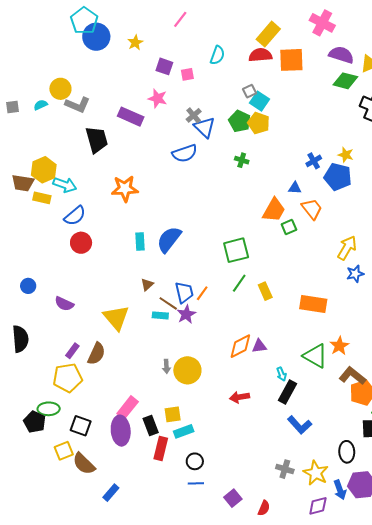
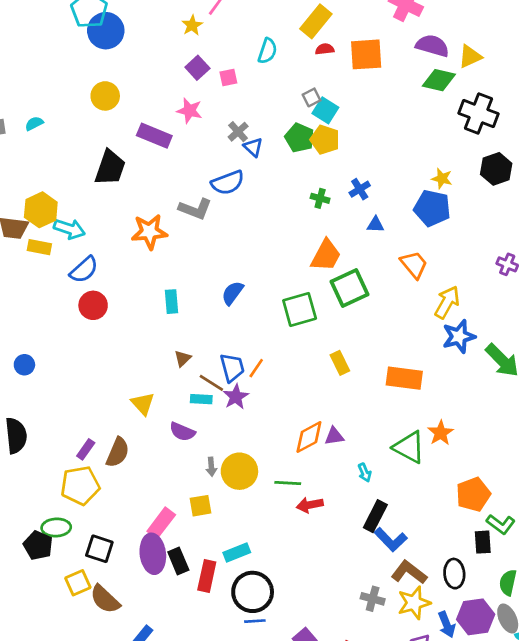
yellow rectangle: (268, 34) -> (316, 21), moved
yellow star: (135, 43) -> (192, 25), moved
red semicircle: (260, 55) -> (325, 49), size x0.6
purple square: (164, 66) -> (197, 68), turned 30
yellow circle: (60, 89) -> (105, 96), moved
gray L-shape: (78, 105) -> (195, 209), moved
blue triangle: (205, 127) -> (253, 147), size x0.7
black trapezoid: (97, 140) -> (110, 168), turned 36
green cross: (242, 160) -> (320, 198), moved
blue cross: (314, 161) -> (360, 189), moved
orange trapezoid: (312, 209) -> (414, 265), moved
orange trapezoid: (274, 210) -> (326, 255), moved
green square: (289, 227) -> (350, 288), moved, size x1.8
blue semicircle: (169, 239) -> (233, 293), moved, size x0.7
blue star: (355, 274) -> (459, 336), size x1.4
green line: (239, 283) -> (288, 483), moved, turned 60
purple semicircle: (64, 304) -> (182, 432), moved
yellow triangle: (116, 318) -> (143, 404), size x0.7
brown L-shape: (352, 376) -> (409, 572), moved
black rectangle: (288, 392) -> (375, 516), moved
yellow square: (173, 414) -> (201, 506), moved
black rectangle: (151, 425) -> (178, 561), moved
black circle: (195, 461) -> (253, 592), size x1.8
yellow star: (316, 473) -> (414, 603), turned 30

